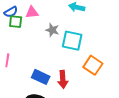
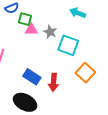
pink triangle: (32, 12) -> (31, 30), moved
green square: (16, 22) -> (25, 19), moved

